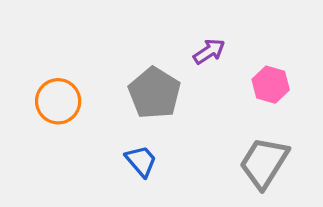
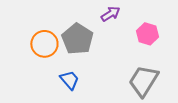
orange circle: (58, 101) -> (44, 44), moved

